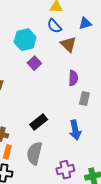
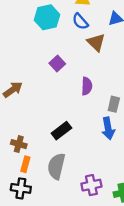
cyan hexagon: (25, 40) -> (47, 17), moved
purple semicircle: (73, 78) -> (87, 86), moved
blue arrow: (75, 130) -> (108, 128), moved

